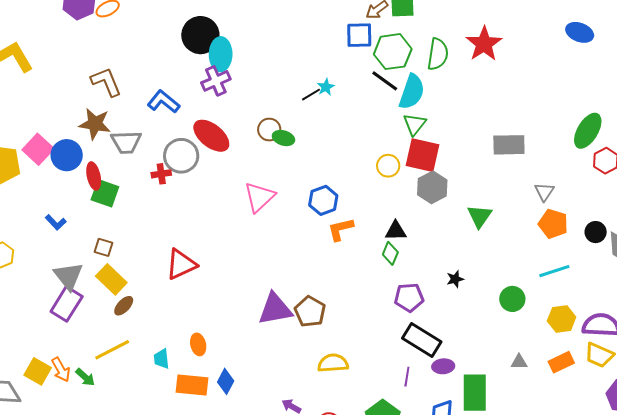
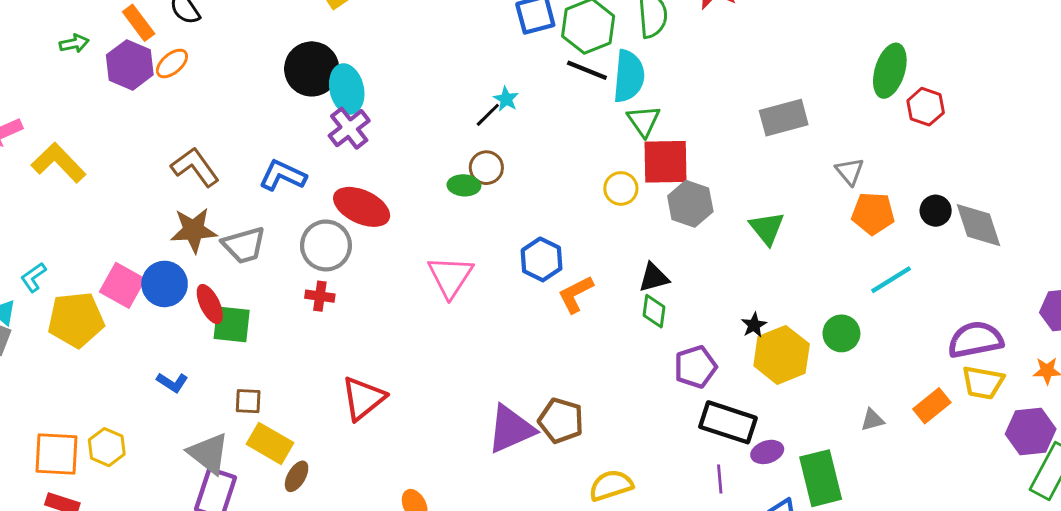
brown circle: (269, 130) -> (486, 168), moved
red cross: (161, 174) -> (320, 296), moved, turned 30
yellow hexagon: (562, 319) -> (782, 355), moved, size x1.4

